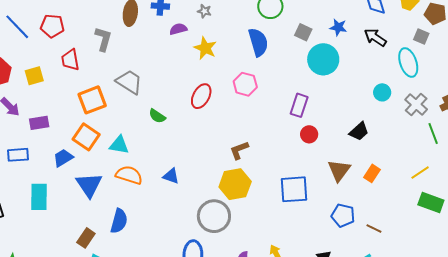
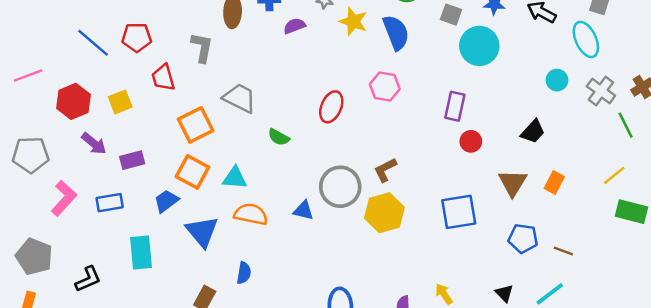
yellow star: (205, 48) -> (353, 21), moved
gray circle: (214, 216) -> (340, 187), moved
blue semicircle: (119, 221) -> (244, 273), size x0.7

